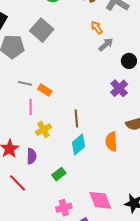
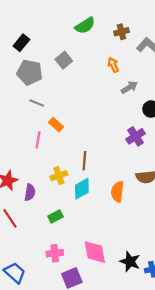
orange arrow: (97, 28) -> (113, 65), moved
gray square: (42, 30) -> (64, 60), size x0.7
gray line: (25, 83) -> (37, 103), moved
yellow cross: (43, 130) -> (59, 176), moved

